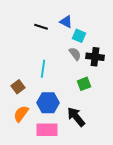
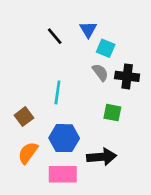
blue triangle: (66, 22) -> (88, 29), turned 32
black line: (41, 27) -> (55, 36), turned 32
green square: (84, 84) -> (112, 113), turned 32
black arrow: (76, 117) -> (102, 157), turned 125

